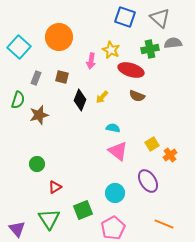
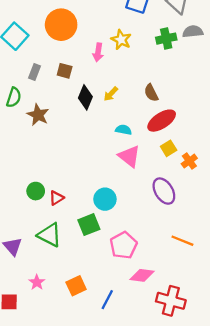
red ellipse: (131, 70) -> (162, 121), moved, turned -50
brown semicircle: (137, 96) -> (151, 93), turned 42
brown star: (39, 115) -> (38, 115), turned -30
green circle: (37, 164) -> (36, 191), moved
cyan circle: (115, 193) -> (105, 199), moved
green triangle: (49, 219) -> (50, 235), turned -30

